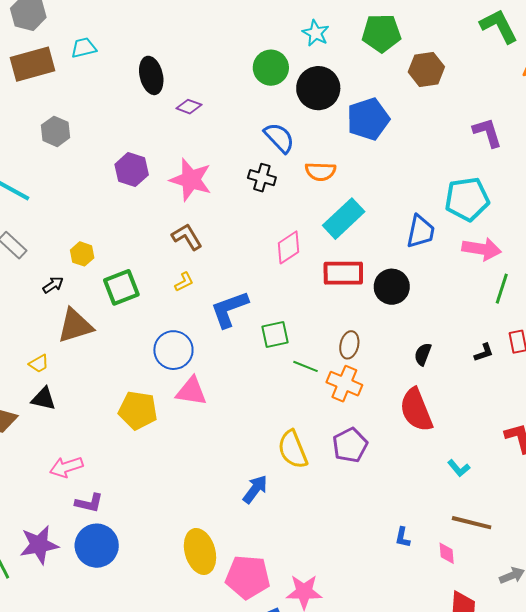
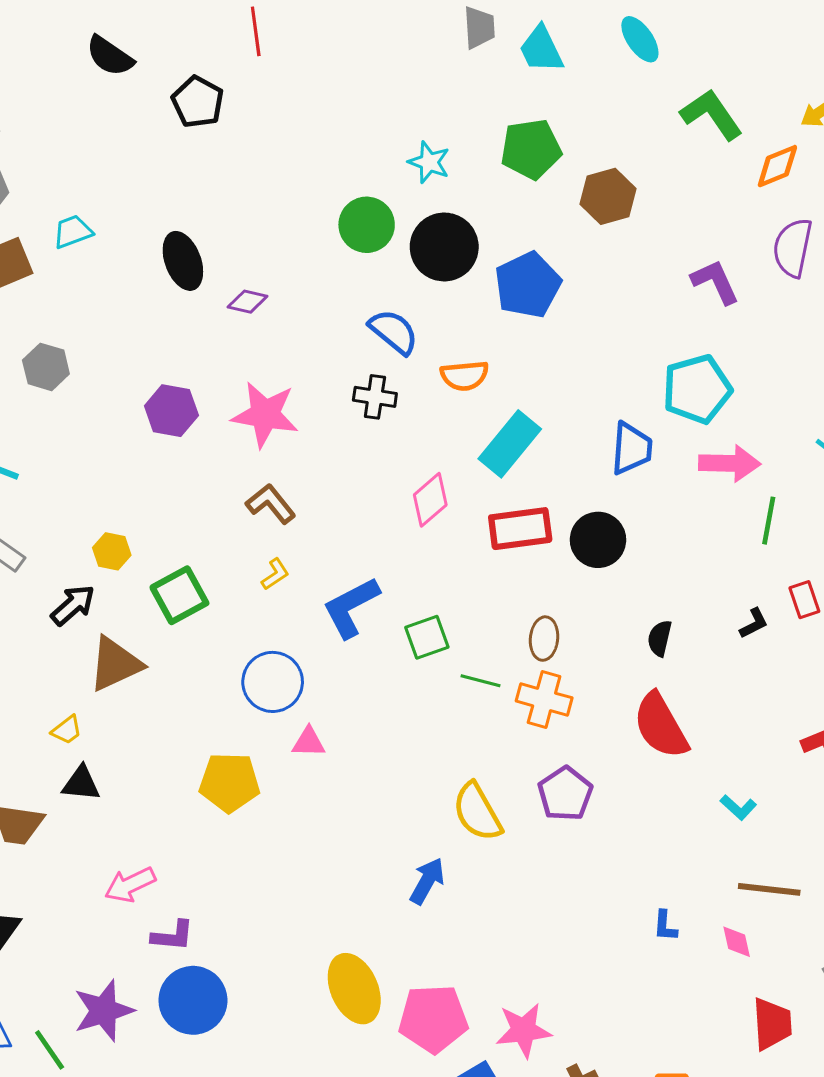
black arrow: (53, 285) -> (73, 605), size x1.4
pink triangle: (191, 391) -> (309, 742), size x0.7

